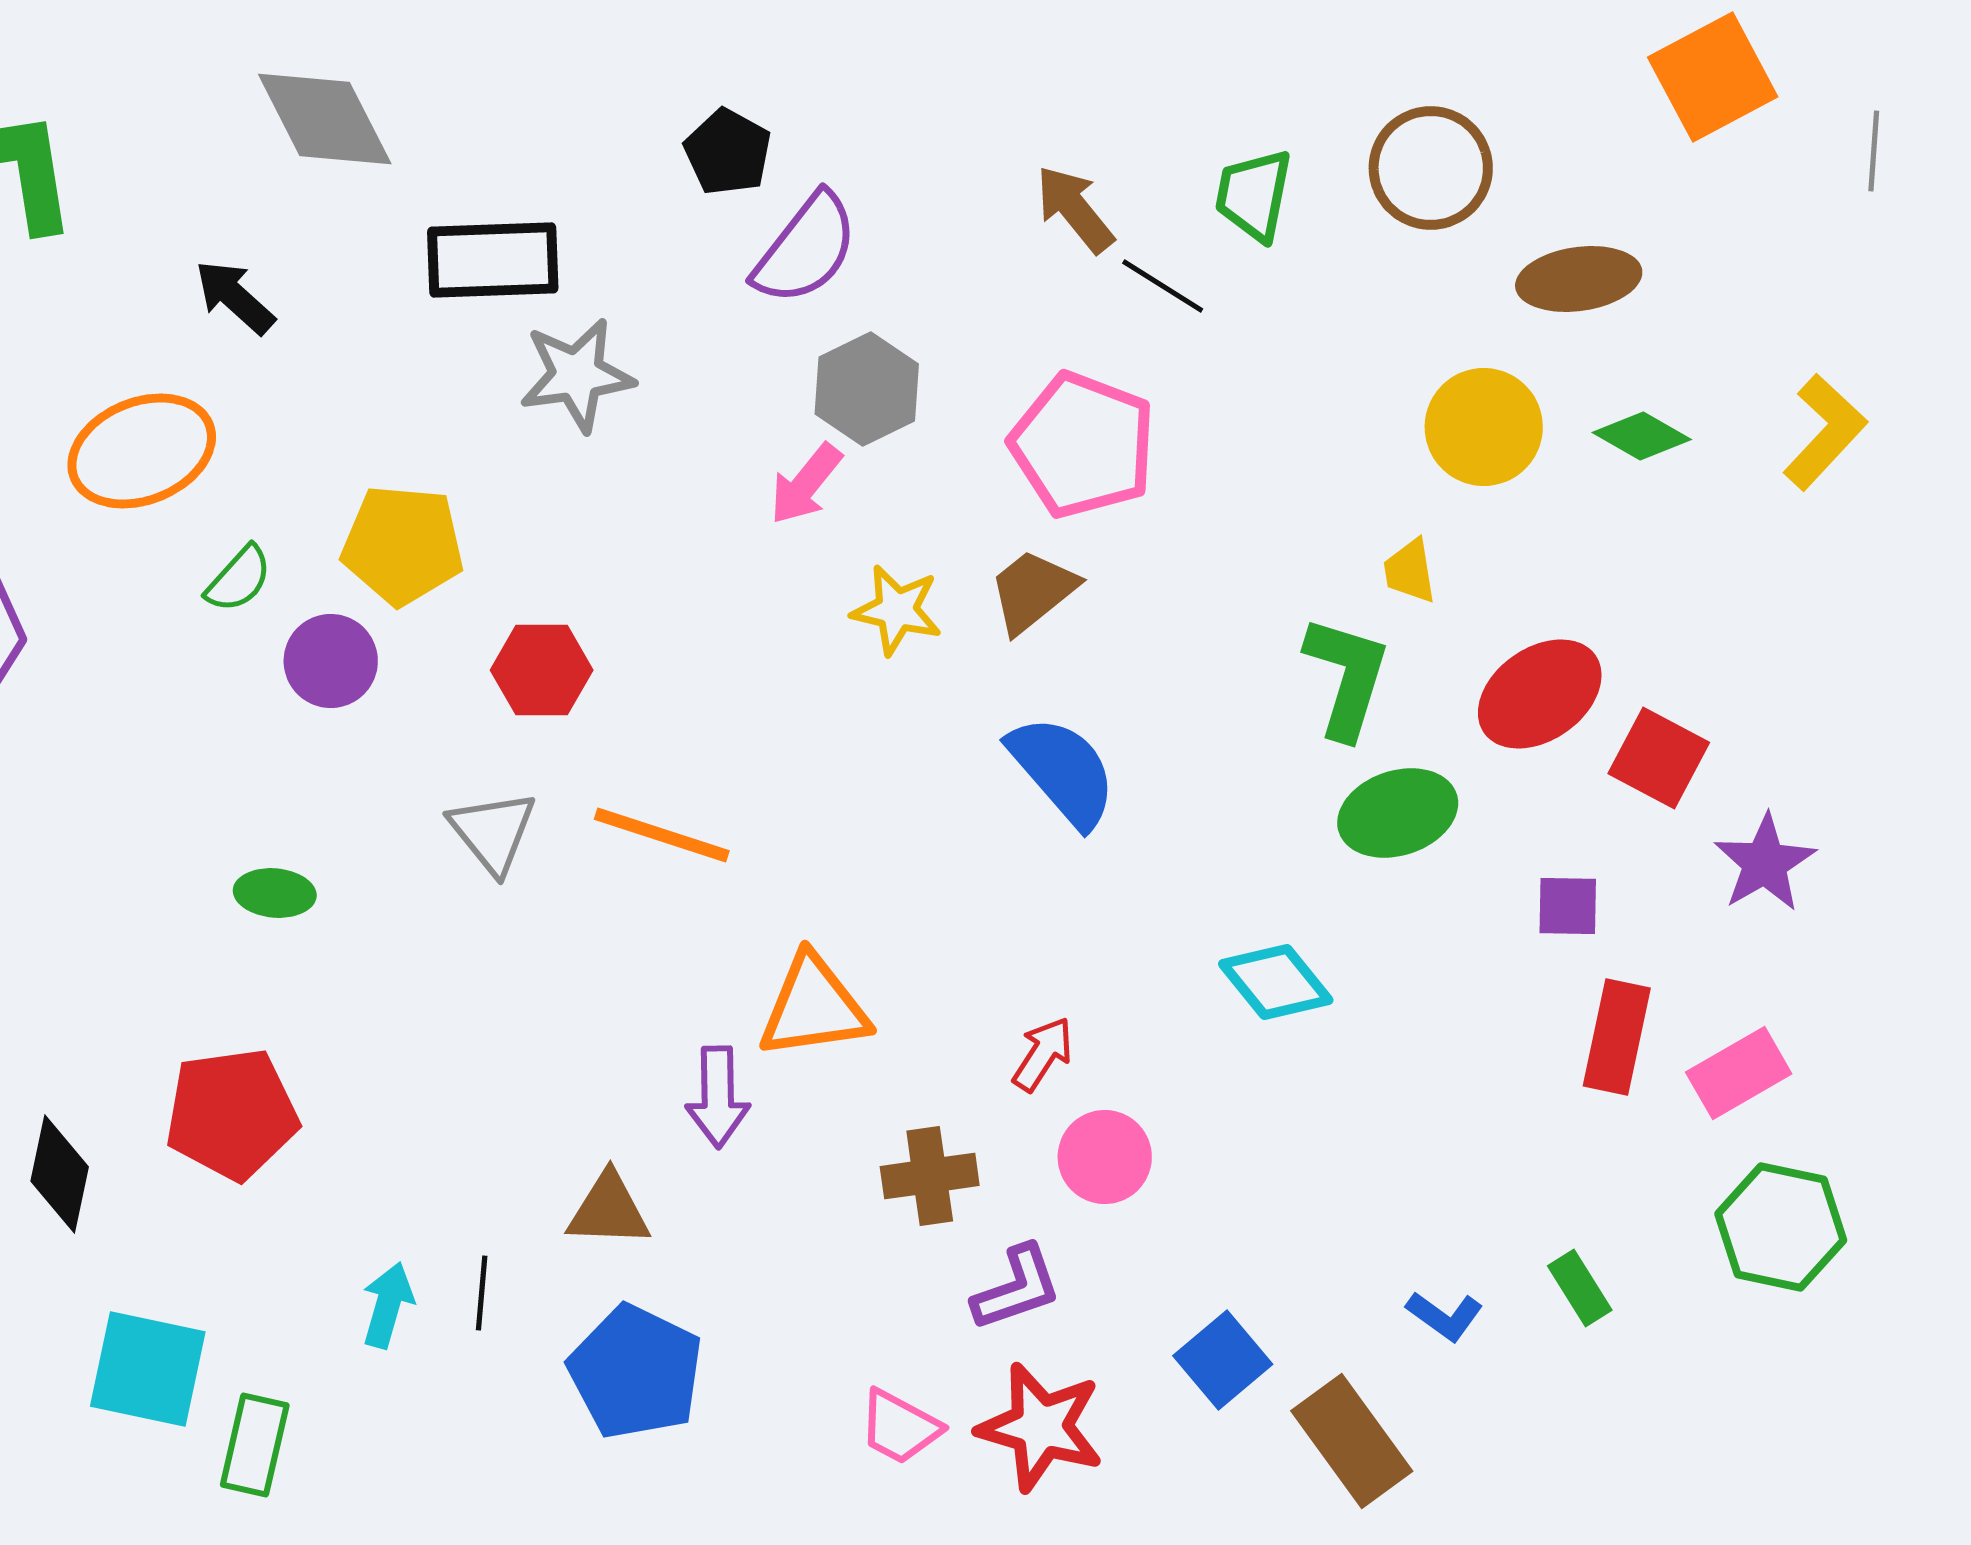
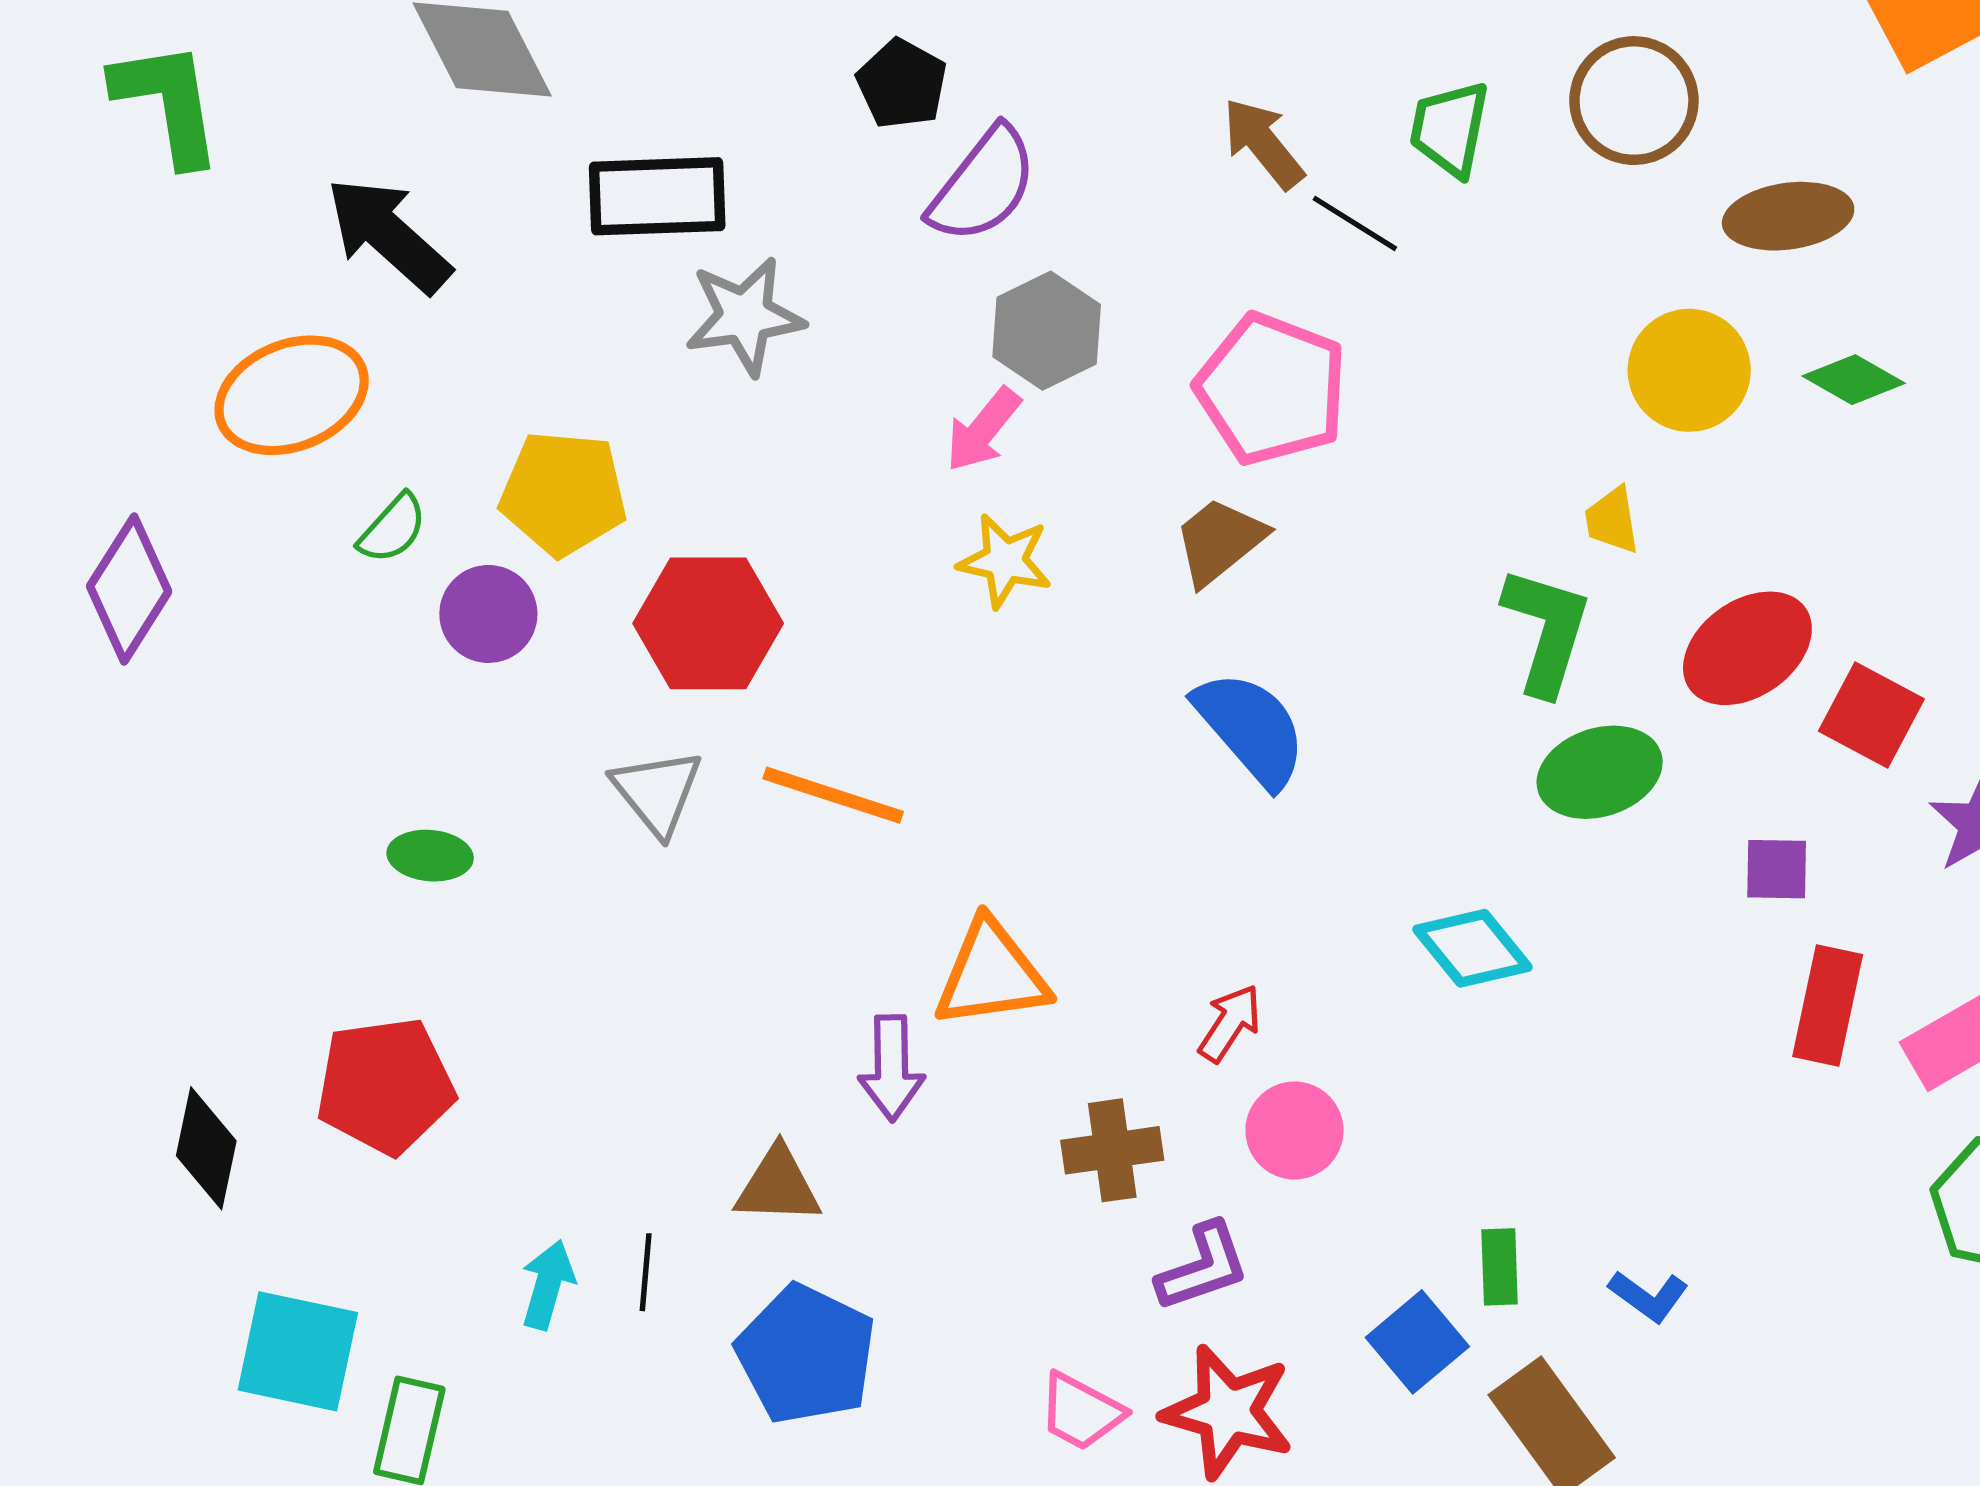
black arrow: (235, 297) -> (388, 235), size x1.5
yellow star: (897, 610) -> (1005, 561), moved
red hexagon: (542, 670) -> (708, 623), size x1.4
green rectangle: (1580, 1288) -> (1500, 1267), moved, turned 30

